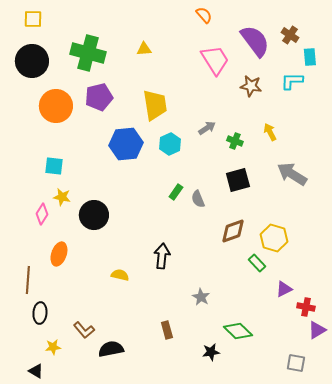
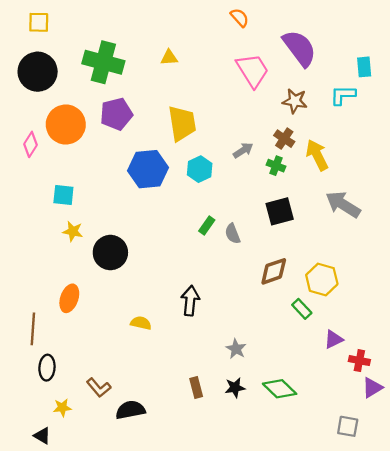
brown cross: (290, 35) -> (284, 139), moved
yellow arrow: (270, 132) -> (317, 155), size x1.5
pink diamond: (42, 214) -> (31, 144), moved
black star: (211, 352) -> (235, 388), moved

